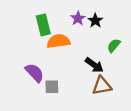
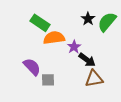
purple star: (78, 18) -> (74, 47), moved
green rectangle: (43, 25) -> (40, 23), turned -42
green semicircle: (114, 46) -> (107, 22), moved, size x1.5

